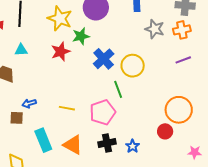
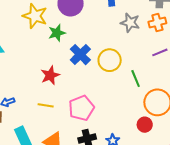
red star: (61, 52) -> (50, 75), moved
green line: (118, 89) -> (136, 78), moved

